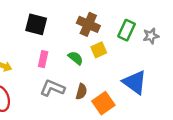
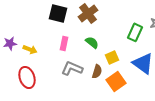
brown cross: (88, 24) -> (88, 13), moved, turned 30
green rectangle: (127, 30) -> (135, 32), moved
yellow square: (99, 50) -> (112, 57), moved

